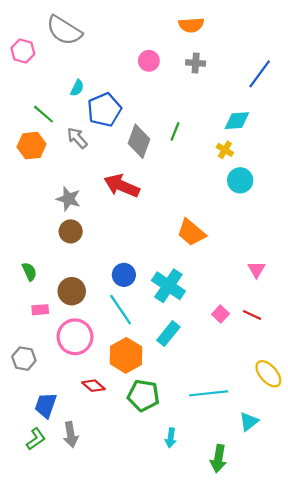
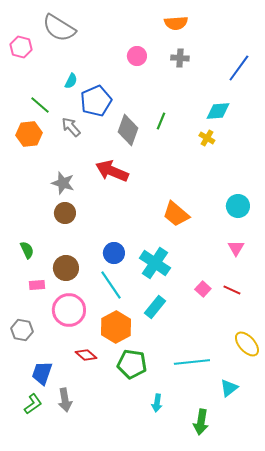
cyan circle: (240, 180) -> (238, 206), moved

